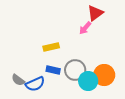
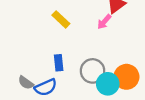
yellow rectangle: (51, 47) -> (61, 19), moved, turned 56
blue rectangle: (53, 70) -> (59, 63), moved, turned 72

